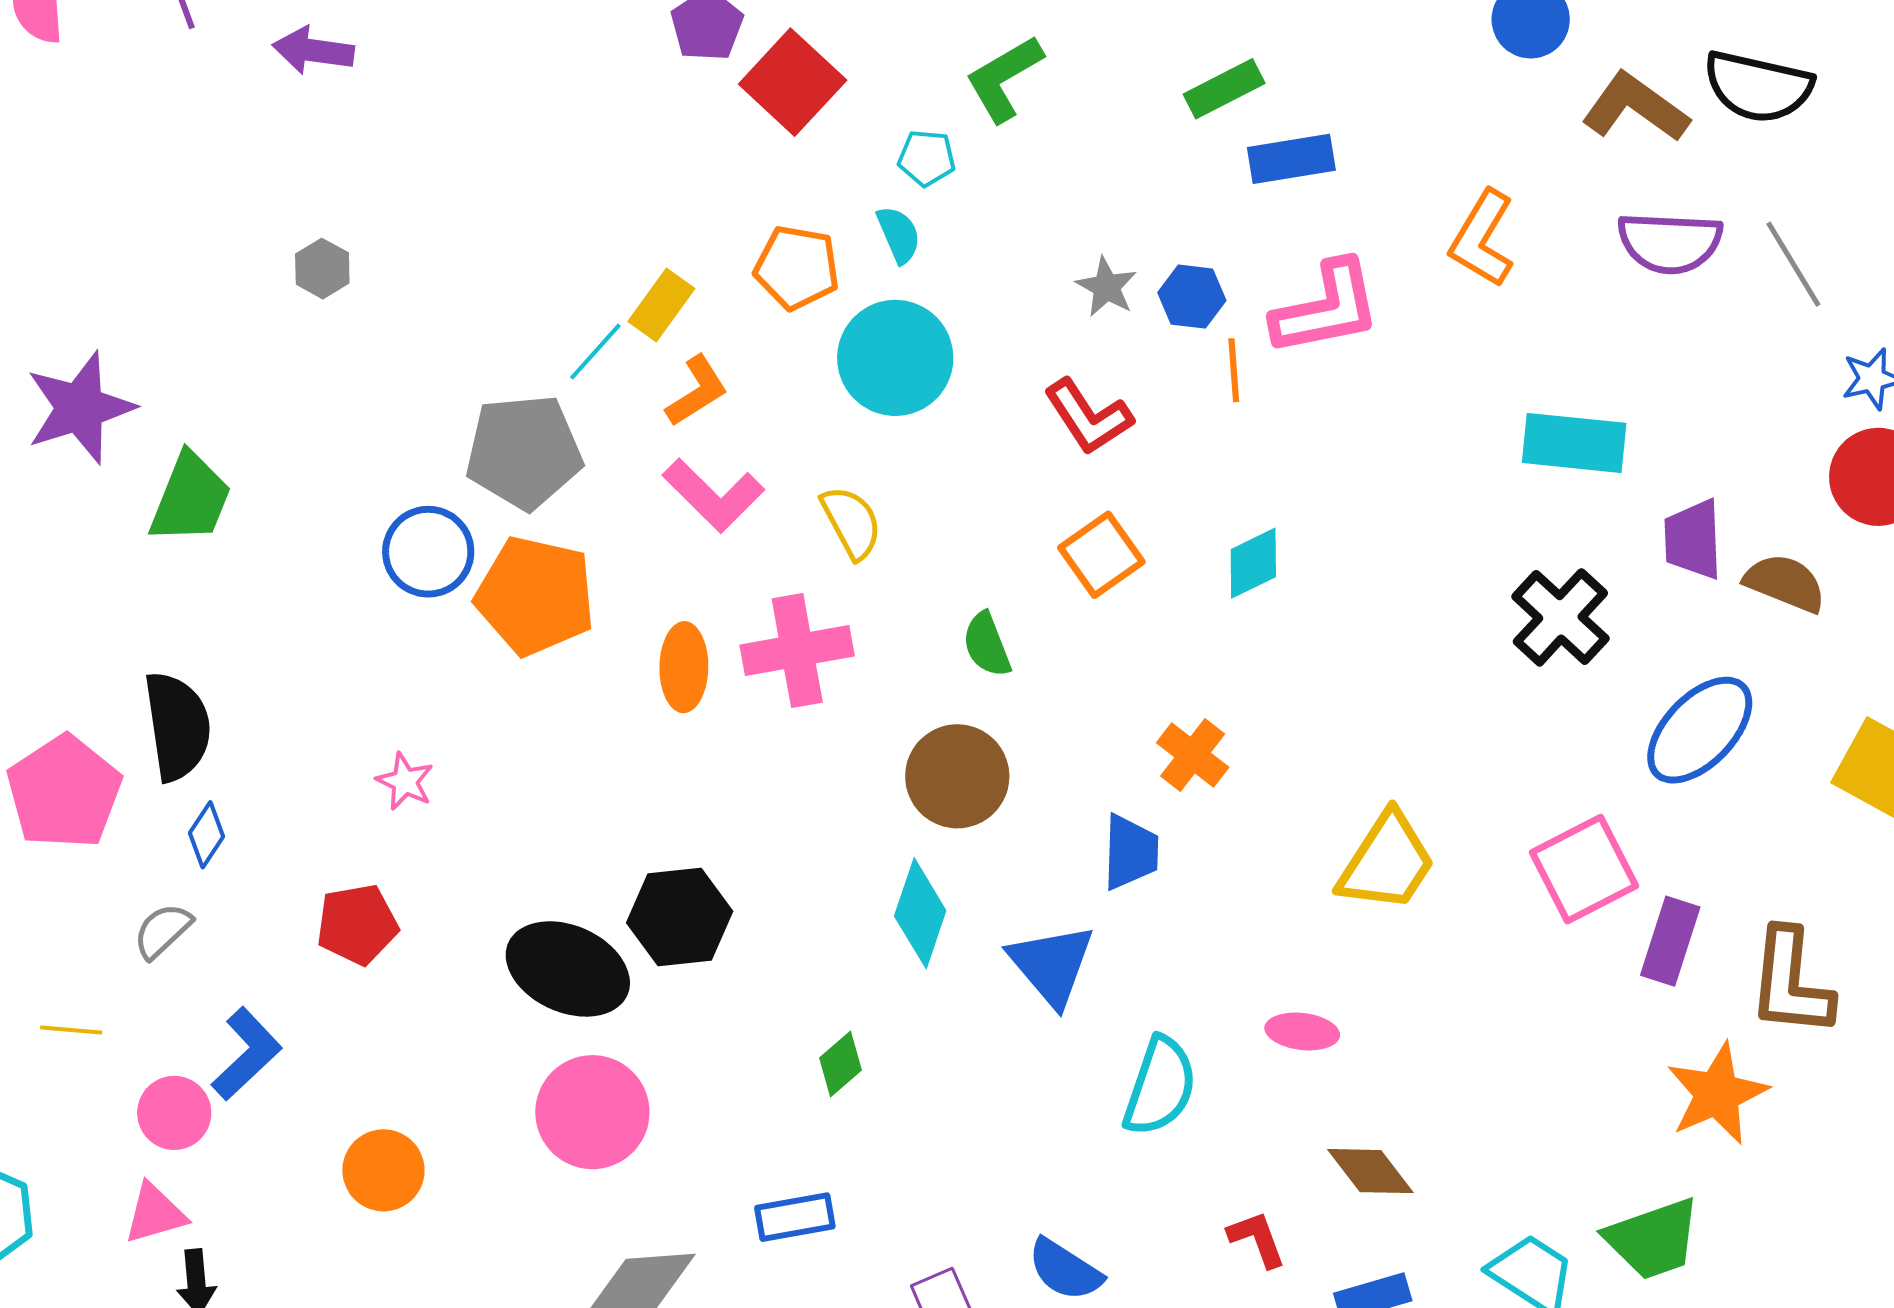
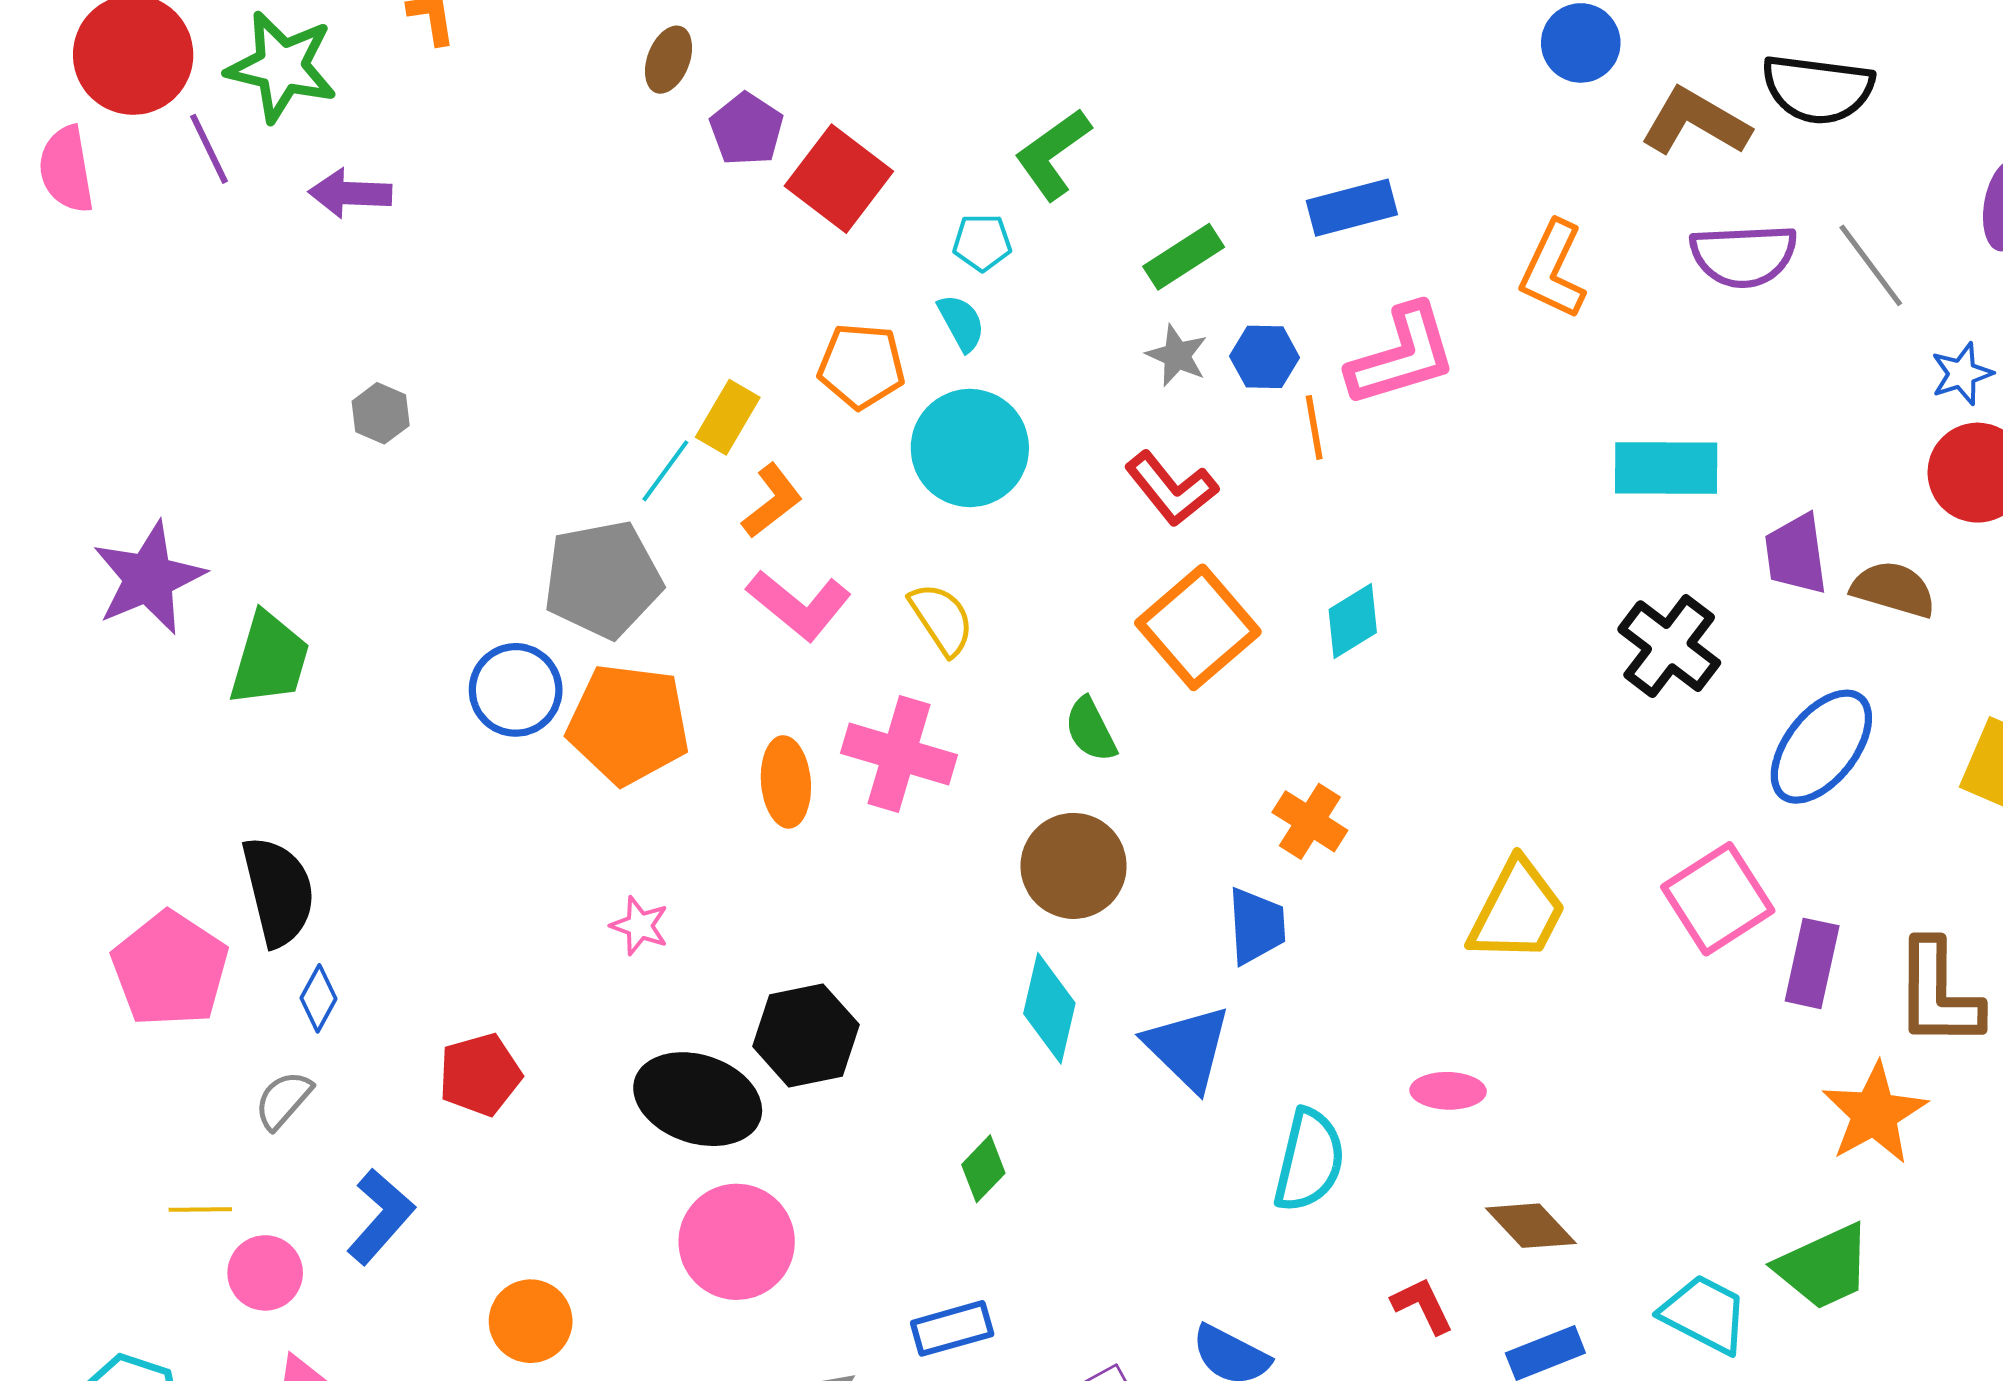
green rectangle: (1224, 89) -> (1184, 257), moved
orange square: (1101, 555) -> (1198, 627), size x1.4
pink cross: (797, 650) -> (899, 754), turned 32
pink star: (405, 782) -> (640, 926), moved
pink circle: (174, 1113) -> (265, 1273), moved

